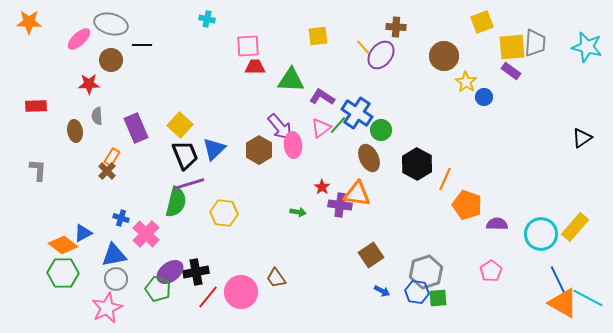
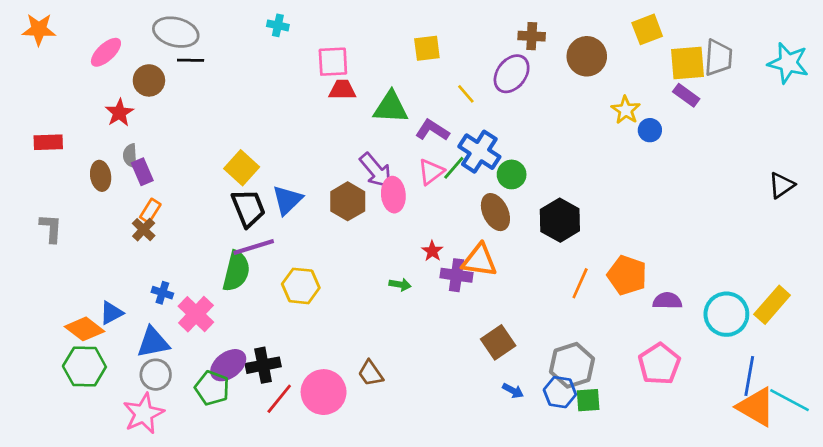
gray ellipse: (111, 24) -> (176, 32), moved
yellow line: (363, 47) -> (466, 94), moved
brown circle: (444, 56) -> (587, 56), moved
red star: (89, 84) -> (119, 113), turned -30
purple rectangle: (136, 128) -> (142, 172), moved, size x0.7
orange line: (445, 179) -> (580, 283), moved
pink pentagon: (491, 271) -> (659, 364), size x1.4
blue line: (558, 280) -> (749, 376), turned 36

